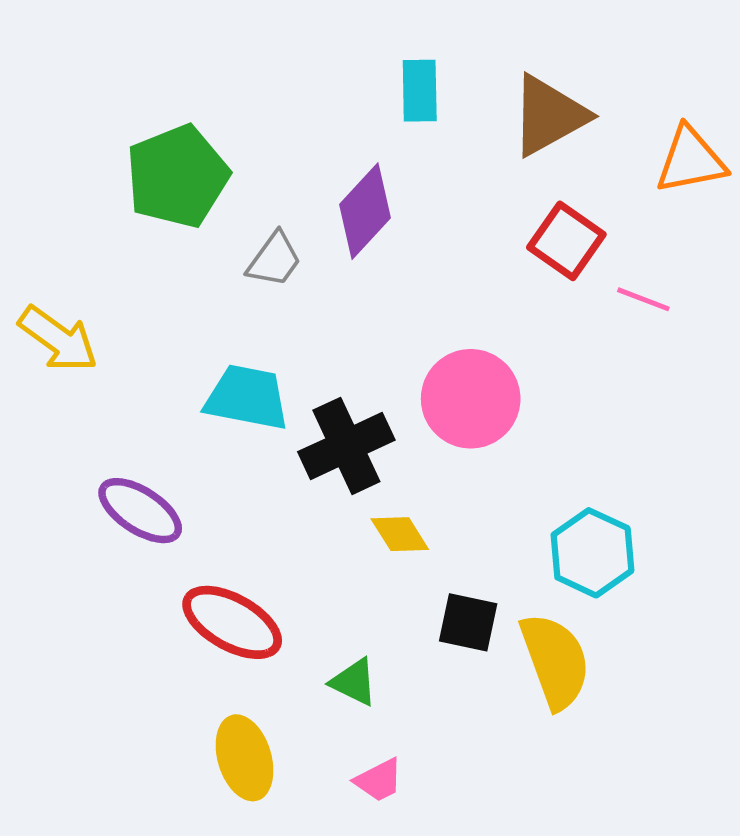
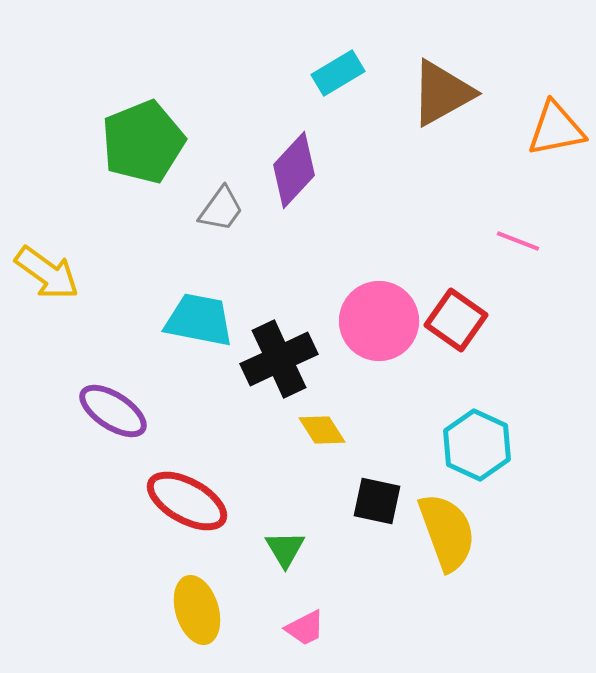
cyan rectangle: (420, 91) -> (338, 73), turned 60
red square: (566, 241) -> (456, 320), moved
green triangle: (354, 682) -> (285, 549), turned 33

